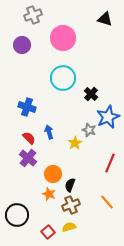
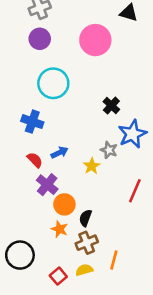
pink circle: (63, 38) -> (95, 40), moved
purple circle: (22, 45) -> (40, 39), moved
cyan circle: (63, 78) -> (53, 83), moved
blue arrow: (49, 132) -> (59, 152), turned 80
purple cross: (28, 158) -> (47, 185), moved
orange line: (107, 202) -> (114, 260), moved, turned 56

